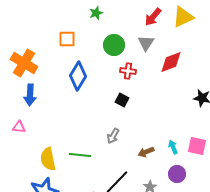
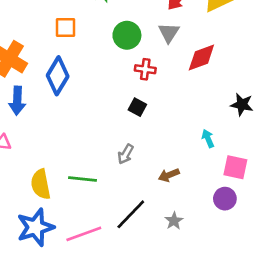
blue diamond: (78, 76) -> (58, 76), moved
cyan arrow: (173, 147) -> (208, 139), moved
purple circle: (177, 174) -> (225, 199), moved

